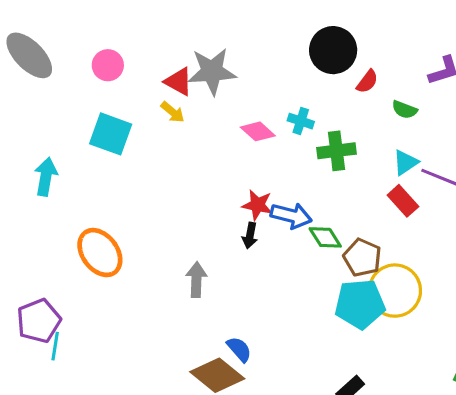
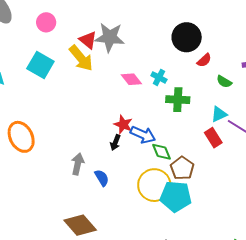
yellow arrow: (173, 112) -> (81, 58), size x1.8
yellow circle: (395, 291) -> (154, 185), moved
blue semicircle: (239, 349) -> (102, 178), moved

